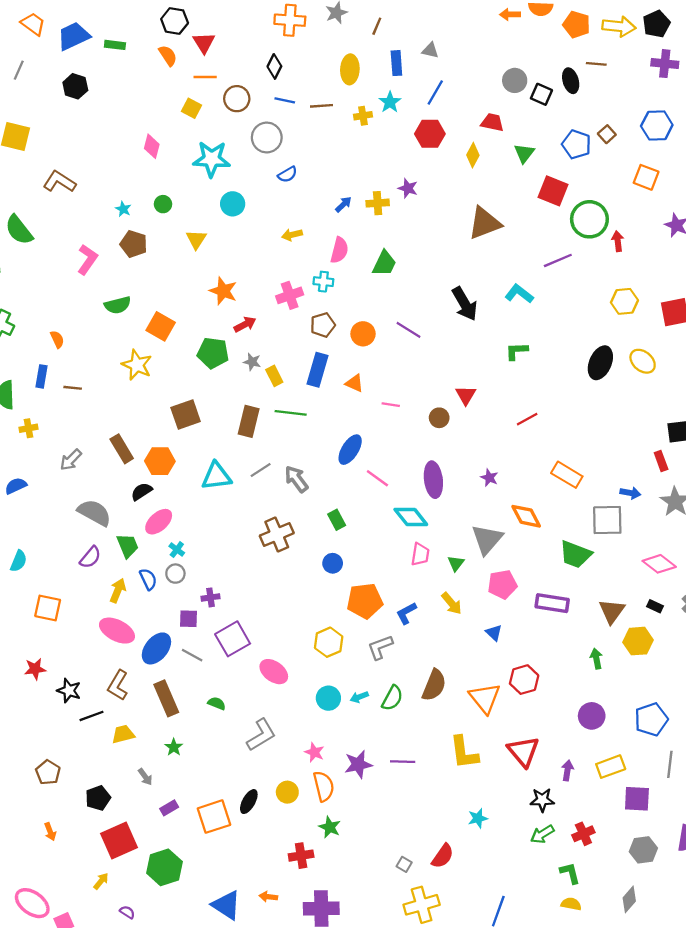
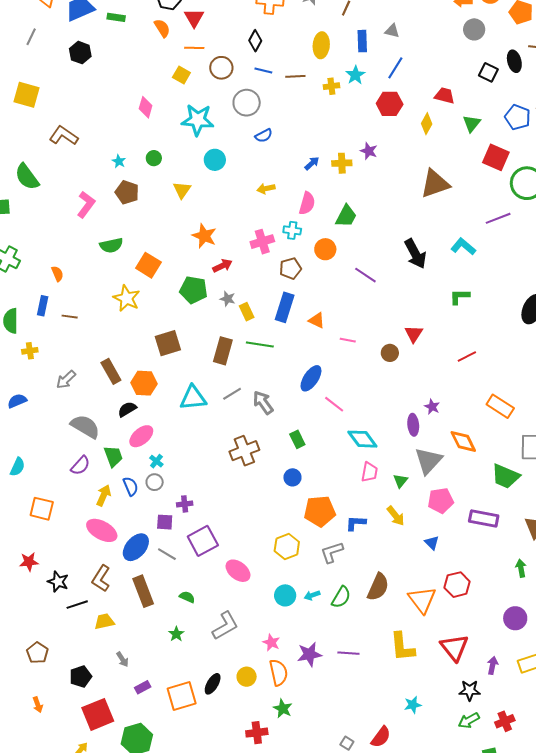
gray circle: (515, 80) -> (474, 29), moved
orange circle: (363, 334) -> (325, 249), moved
purple ellipse: (433, 480) -> (413, 425), moved, size x0.7
blue L-shape: (406, 613) -> (356, 523), turned 30
green star: (174, 747) -> (176, 634), moved

